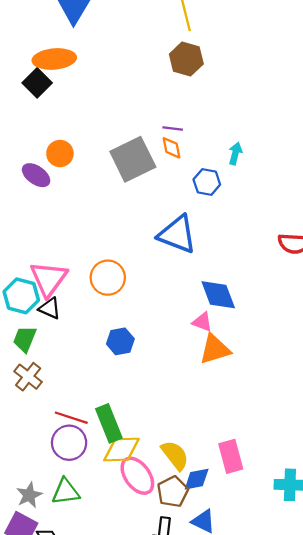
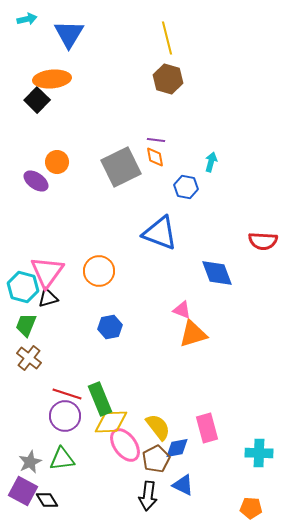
blue diamond: (218, 295) -> (217, 273), moved
black triangle: (50, 308) -> (48, 298), turned -40

